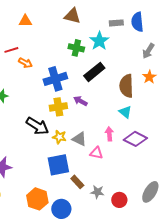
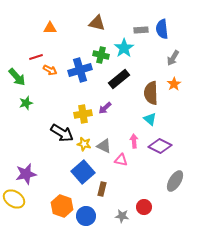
blue cross: (55, 79) -> (80, 70), moved
purple arrow: (80, 101) -> (105, 108), turned -72
blue square: (58, 165) -> (83, 172), turned -30
brown rectangle: (77, 182) -> (102, 189), turned 56
gray star: (97, 192) -> (122, 216), moved
gray ellipse: (150, 192) -> (175, 181), moved

